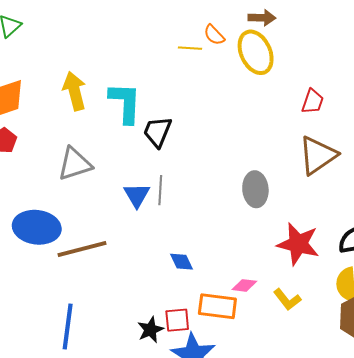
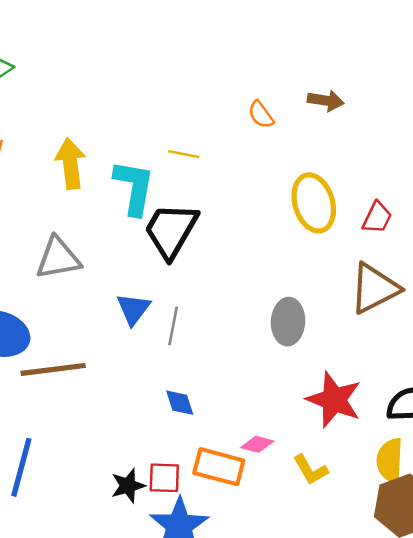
yellow line: (190, 48) -> (184, 154), moved
yellow ellipse: (256, 52) -> (314, 203), moved
black trapezoid: (157, 132) -> (171, 230), size x1.4
gray line: (160, 190) -> (173, 326), moved

